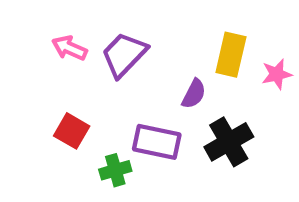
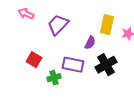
pink arrow: (69, 48) -> (26, 14), moved

